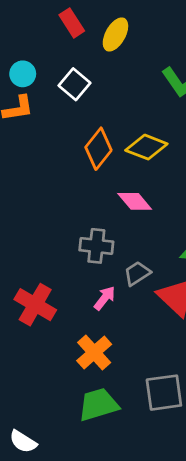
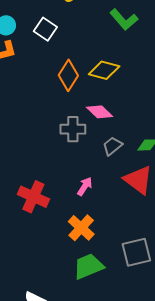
gray cross: (96, 246) -> (73, 129), moved
gray trapezoid: (137, 273) -> (112, 146), moved

